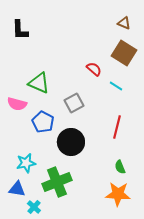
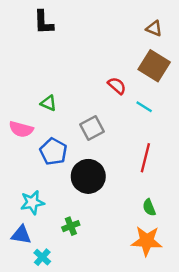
black L-shape: (20, 30) -> (43, 22), moved
green triangle: (39, 83) -> (48, 103), size x0.6
green cross: (57, 182) -> (71, 226), size x0.5

